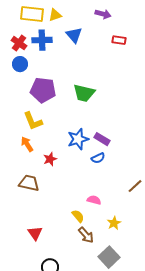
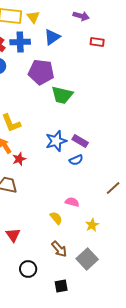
yellow triangle: (55, 15) -> (33, 17), turned -48
blue triangle: (74, 35) -> (52, 37), turned 36
purple pentagon: (43, 90) -> (41, 72), moved
red star: (50, 159) -> (19, 159), moved
brown arrow: (86, 235) -> (59, 249), moved

